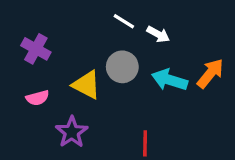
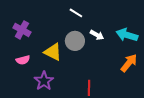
white arrow: (158, 34) -> (97, 35), moved
orange arrow: (210, 73) -> (129, 63), moved
cyan arrow: (170, 80) -> (127, 35), moved

